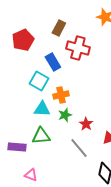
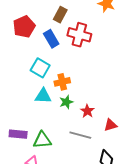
blue rectangle: (53, 62) -> (51, 39), moved
green triangle: (41, 136) -> (42, 140), moved
gray line: (79, 148) -> (80, 135), turned -35

